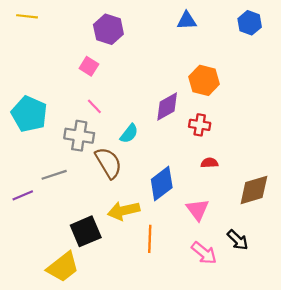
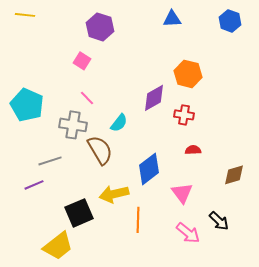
brown diamond: (254, 190) -> (234, 175), size x0.7
purple line: (23, 195) -> (34, 185), moved

